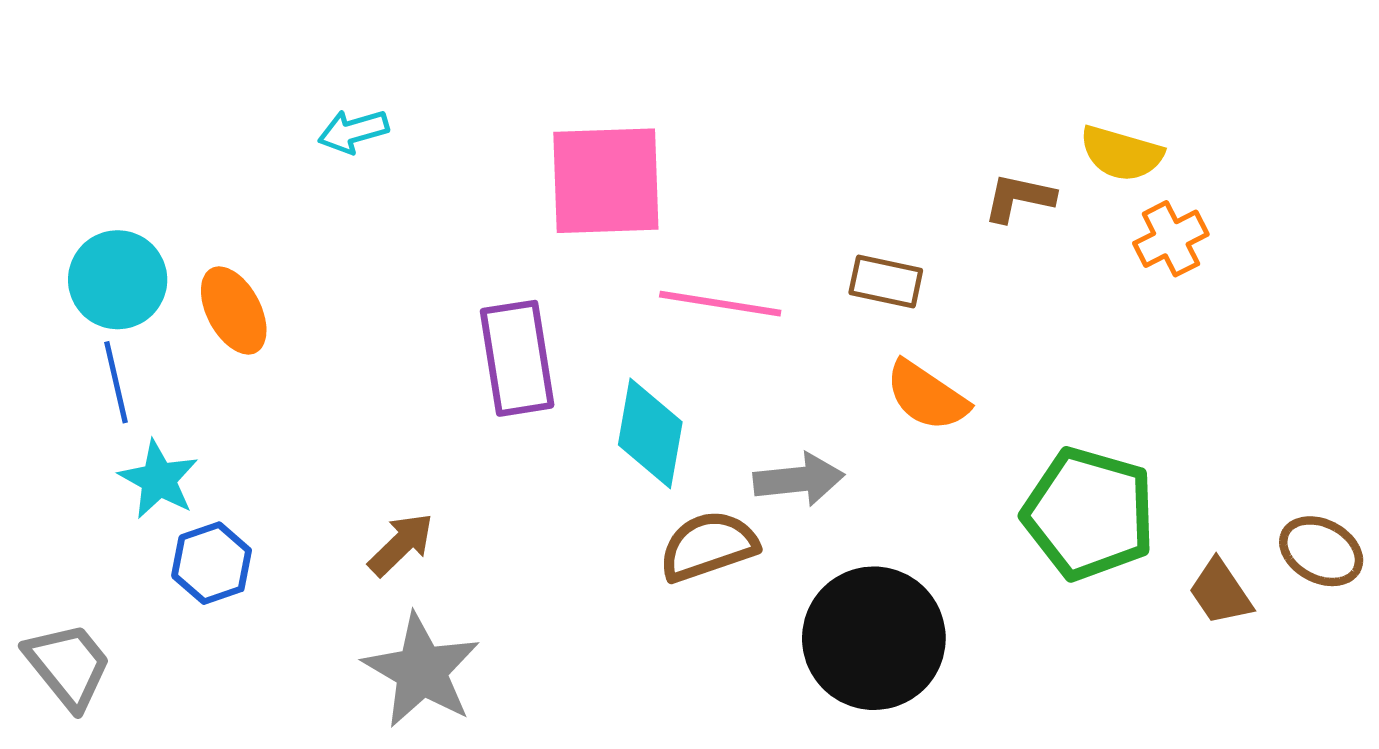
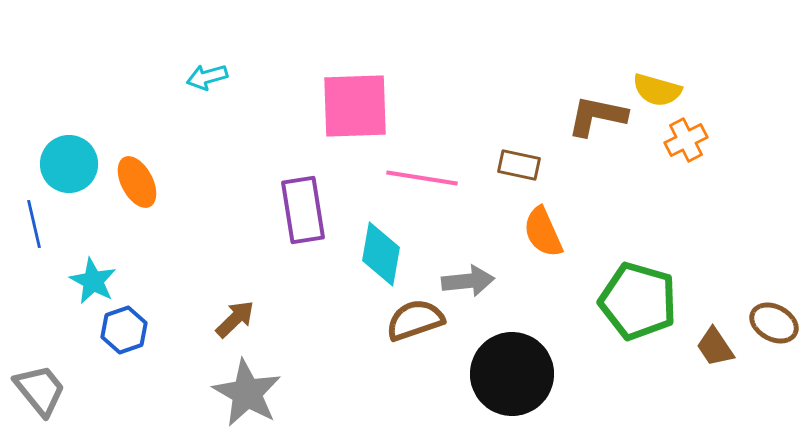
brown L-shape: (1019, 198) -> (597, 116), size x1.4
blue line: (116, 382) -> (34, 224), moved
orange semicircle: (927, 396) -> (543, 232), turned 32

